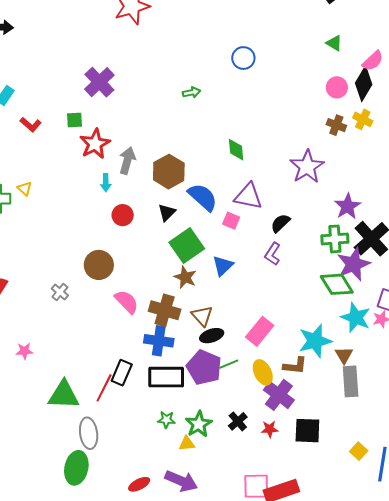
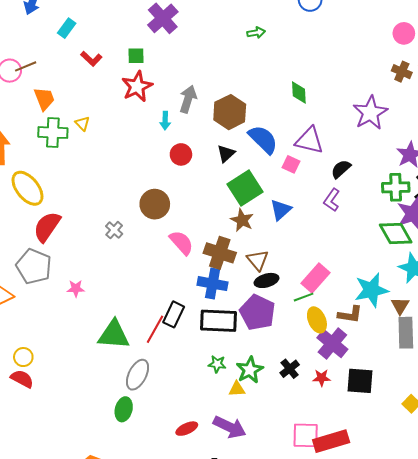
red star: (95, 144) -> (137, 86), moved
green line: (229, 364) -> (304, 297), moved
gray ellipse: (89, 433) -> (138, 375), turned 32
green ellipse: (76, 468) -> (124, 409), size x0.7

